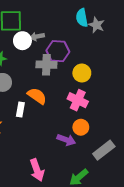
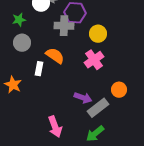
pink cross: (78, 100) -> (94, 60), turned 30
orange circle: (81, 127) -> (119, 90), moved
gray rectangle: (104, 150) -> (98, 108), moved

